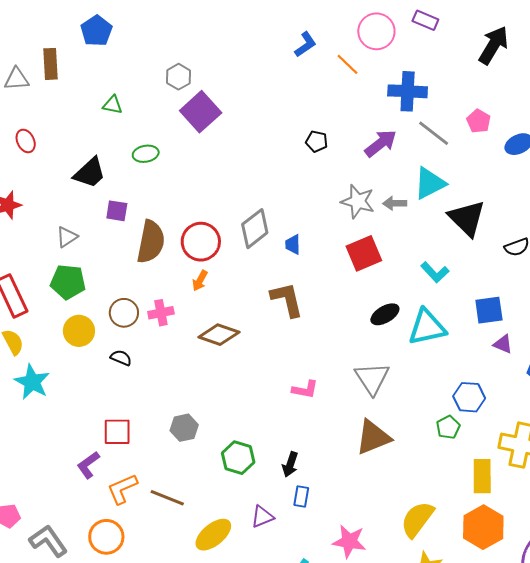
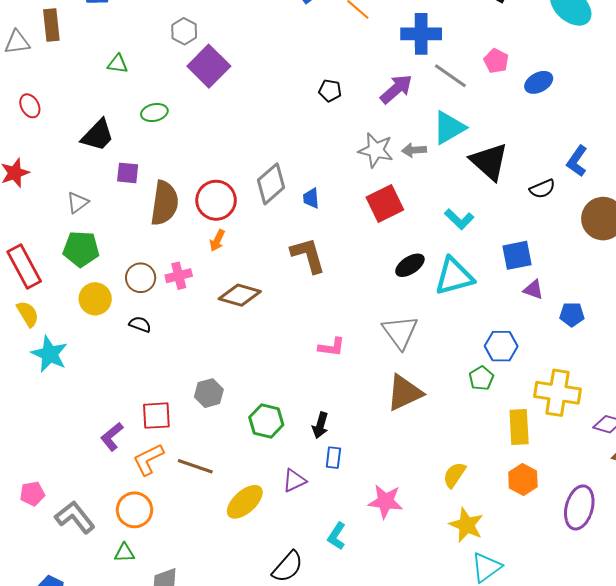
red square: (117, 432) -> (156, 416), moved
yellow semicircle: (417, 519) -> (454, 475), size x0.7
orange hexagon: (483, 527) -> (523, 479), size x0.7

